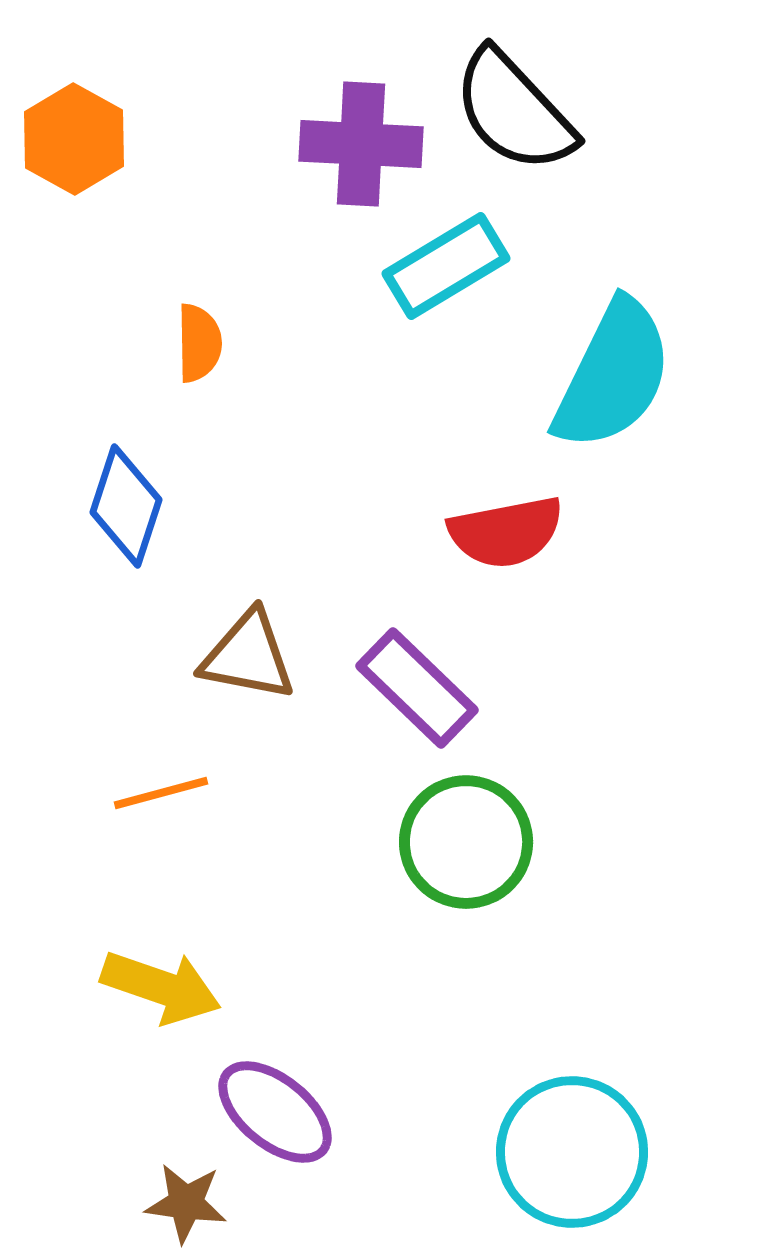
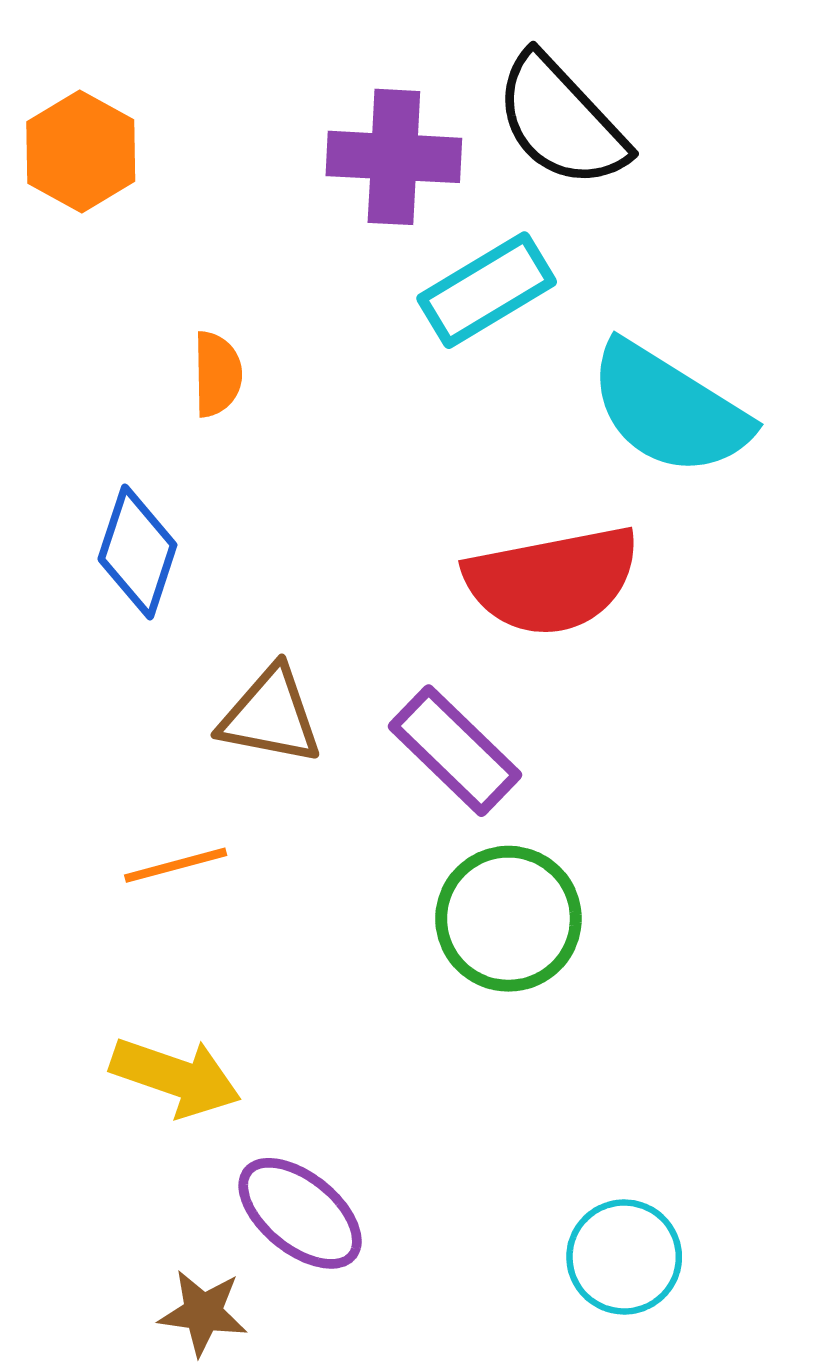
cyan semicircle: (613, 375) -> (669, 409), turned 96
red semicircle: (506, 532) -> (552, 580), size x1.4
cyan circle: (572, 1152) -> (624, 1257), size x0.7

